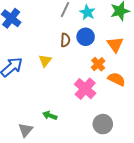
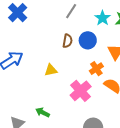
cyan star: (87, 12) -> (103, 18), moved
yellow triangle: (45, 61) -> (51, 70), moved, turned 32

